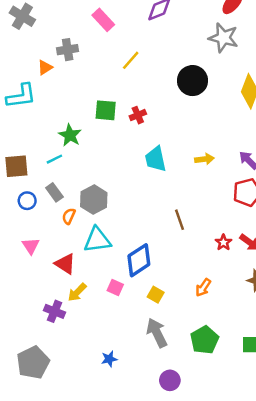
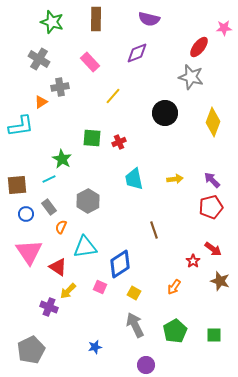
gray cross: (22, 16) -> (39, 59), moved
gray hexagon: (94, 200) -> (88, 201), moved
red star: (223, 242) -> (193, 261), moved
pink triangle: (31, 246) -> (29, 252), size x1.8

